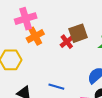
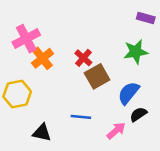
brown square: (78, 33) -> (97, 76), moved

